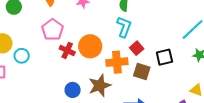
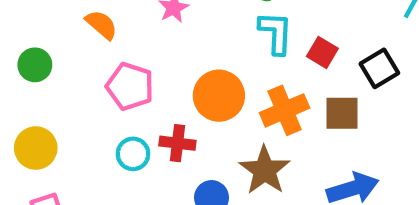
red square: (137, 48) -> (322, 52), moved
red cross: (67, 50) -> (177, 143), moved
cyan circle: (22, 56) -> (133, 154), moved

